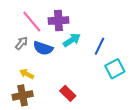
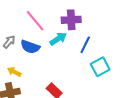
purple cross: (58, 21) -> (71, 20), moved
pink line: (32, 22) -> (35, 21), moved

